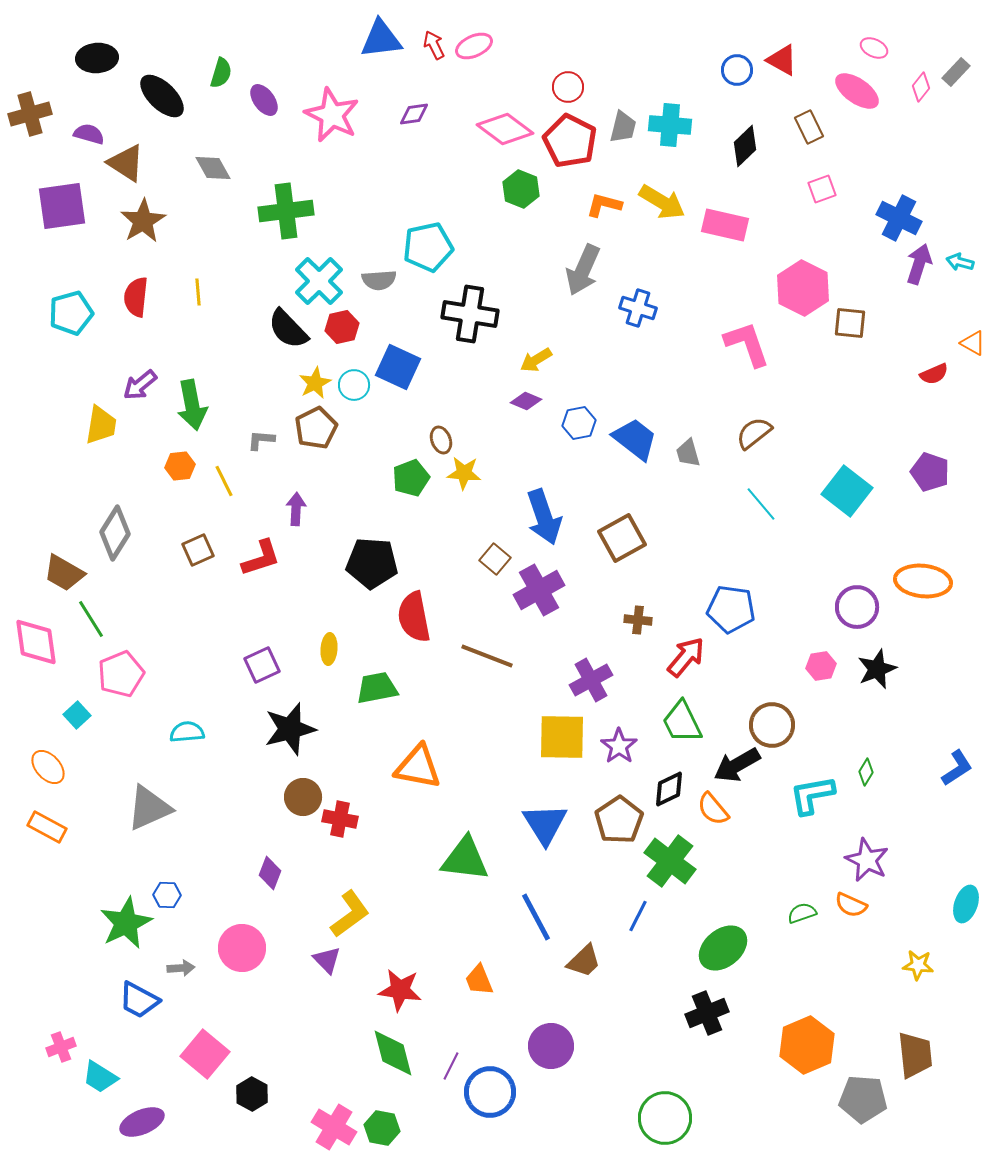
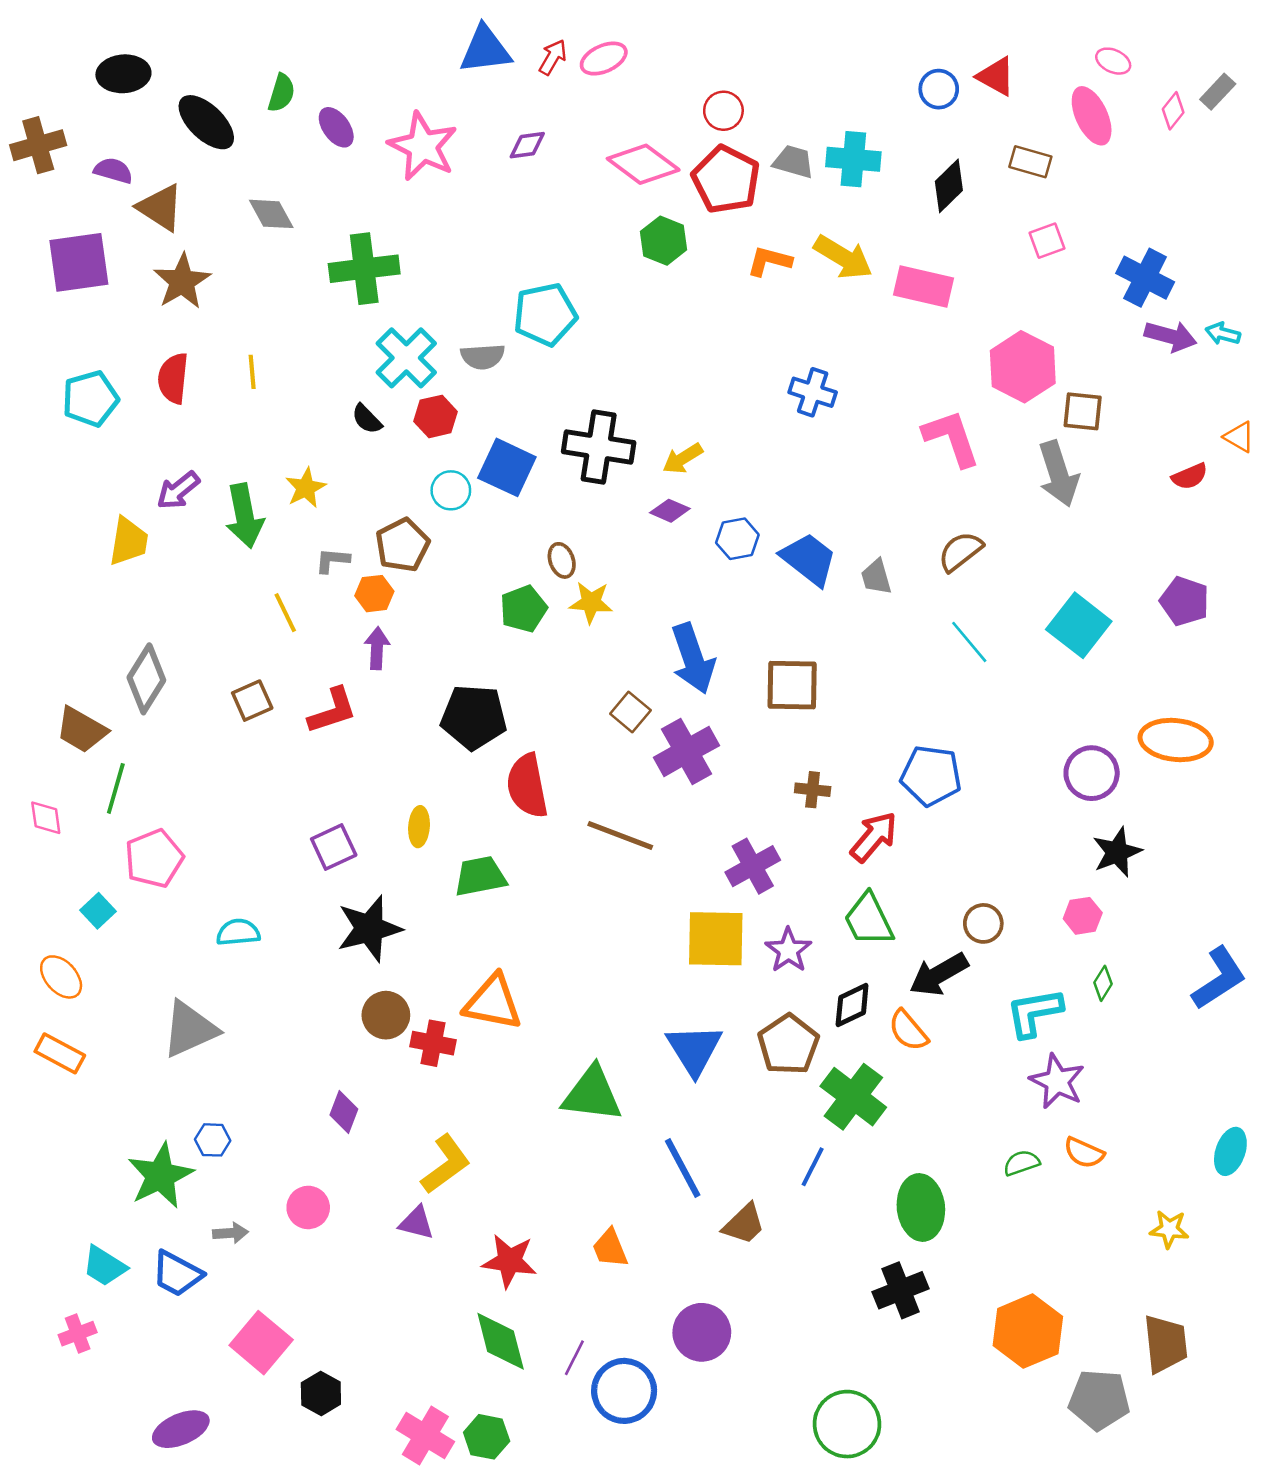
red arrow: (434, 45) -> (553, 57), turned 56
pink ellipse: (857, 91) -> (1092, 116), turned 30
gray trapezoid: (623, 127) -> (793, 162), turned -88
brown rectangle: (809, 127) -> (1030, 162), turned -48
purple arrow: (919, 264) -> (1171, 336), turned 87
gray arrow: (583, 270) -> (1058, 474), moved, turned -42
black cross: (470, 314) -> (599, 447), moved
black semicircle: (288, 329) -> (367, 419), size x0.6
yellow star: (315, 383) -> (306, 488), moved
orange hexagon: (180, 466) -> (374, 594), moved
brown square: (622, 538) -> (792, 685), turned 30
green line: (91, 619) -> (116, 788), turned 48
pink diamond: (36, 642) -> (46, 818), size x0.6
pink hexagon: (821, 666) -> (1083, 916), moved
brown circle: (772, 725) -> (983, 923), size x0.7
orange triangle: (418, 767) -> (493, 1002), moved
blue L-shape: (957, 768) -> (1219, 978), size x1.4
purple star: (867, 860) -> (1057, 1081), moved
pink circle: (242, 948) -> (308, 1207), size x0.7
green ellipse: (723, 948) -> (921, 1207), turned -57
purple triangle: (327, 960) -> (416, 1223), turned -32
cyan trapezoid: (100, 1077) -> (104, 1266), moved

